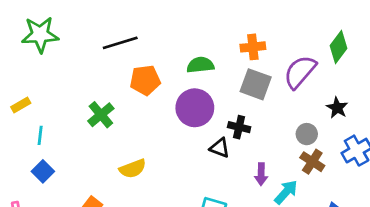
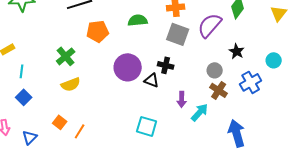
purple circle: (195, 108) -> (128, 67), moved
yellow semicircle: (133, 169) -> (71, 84), moved

